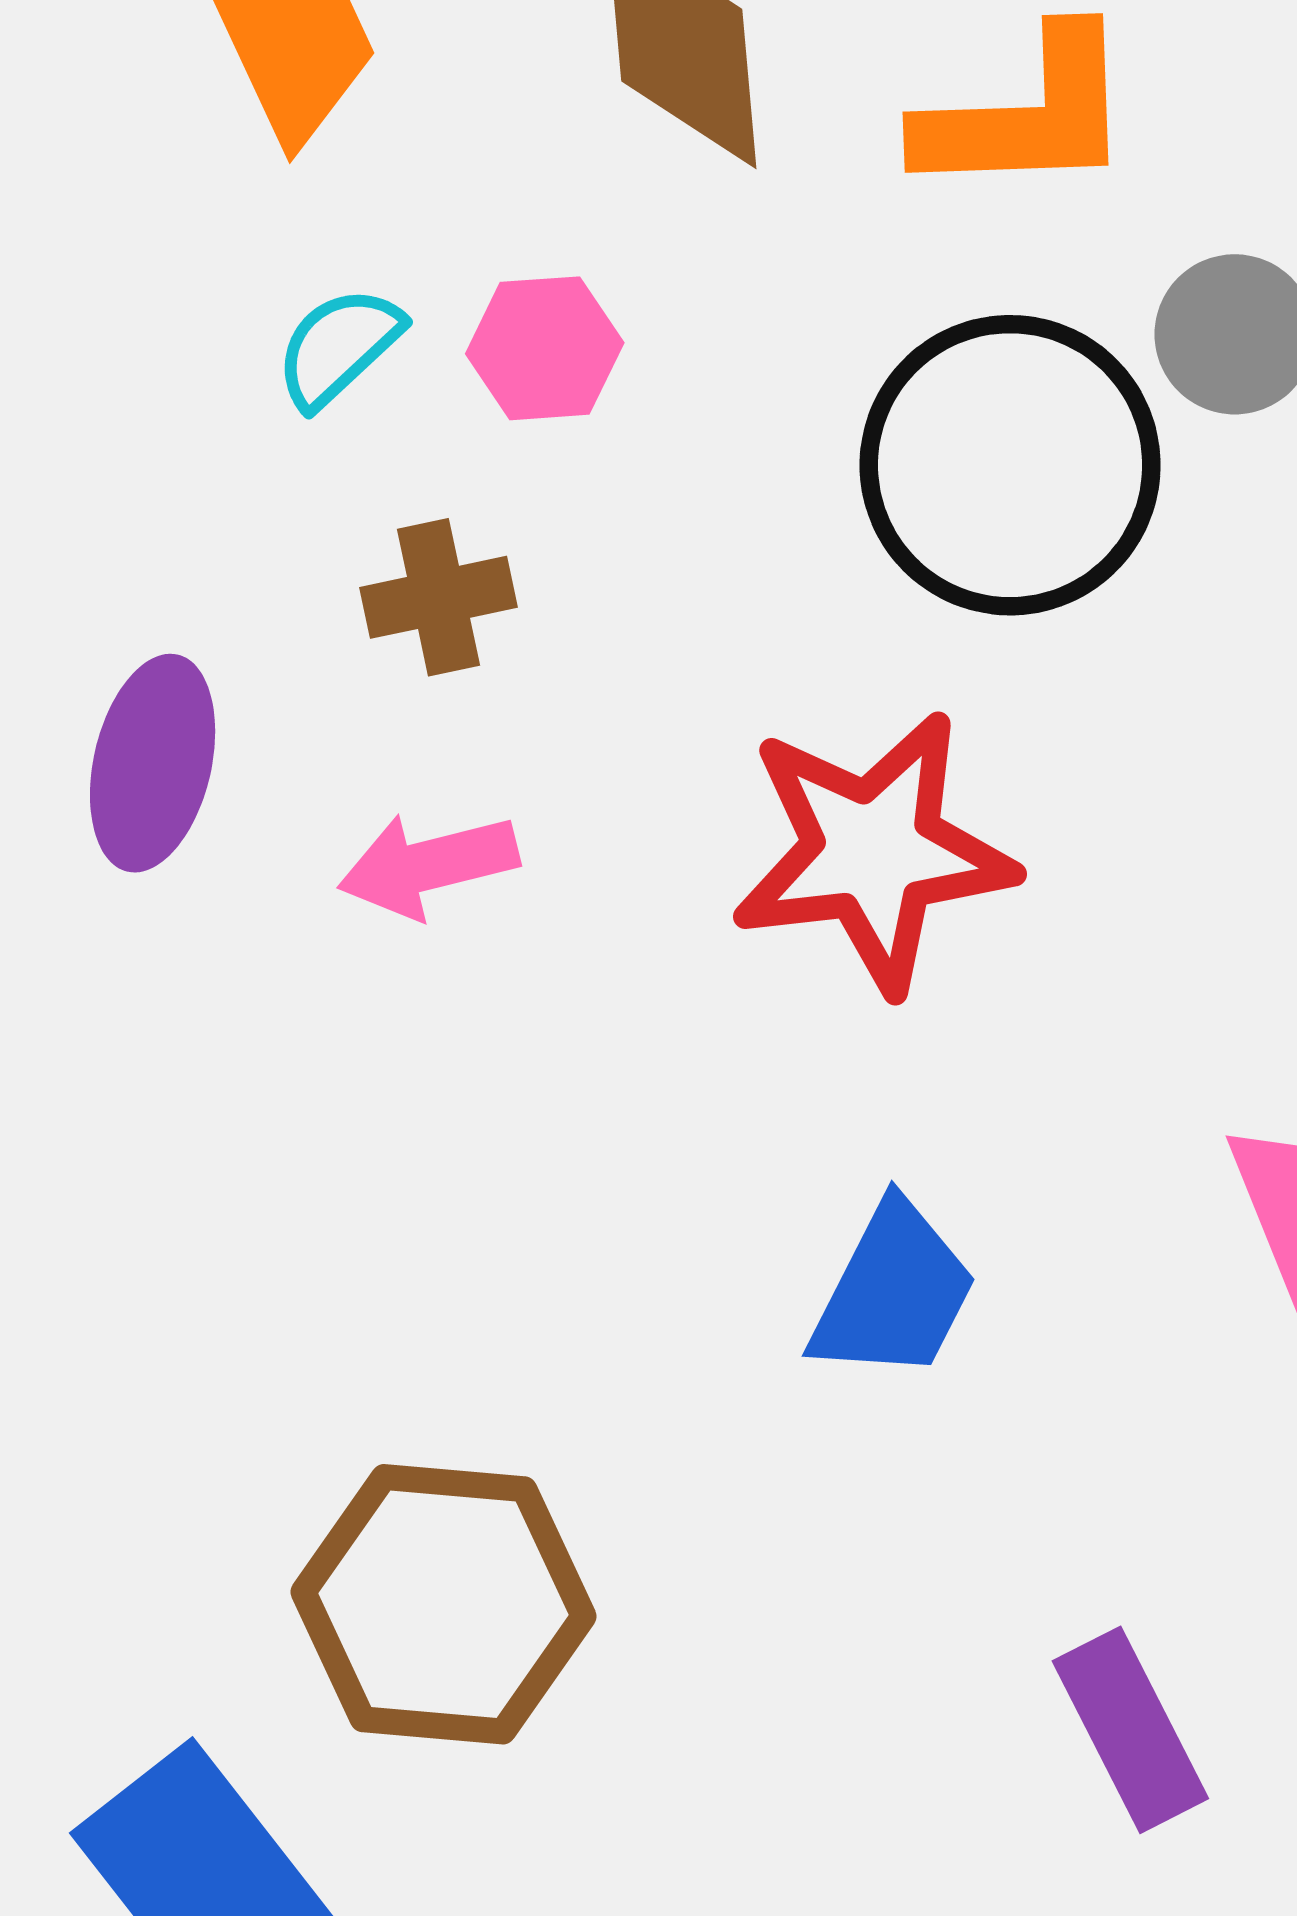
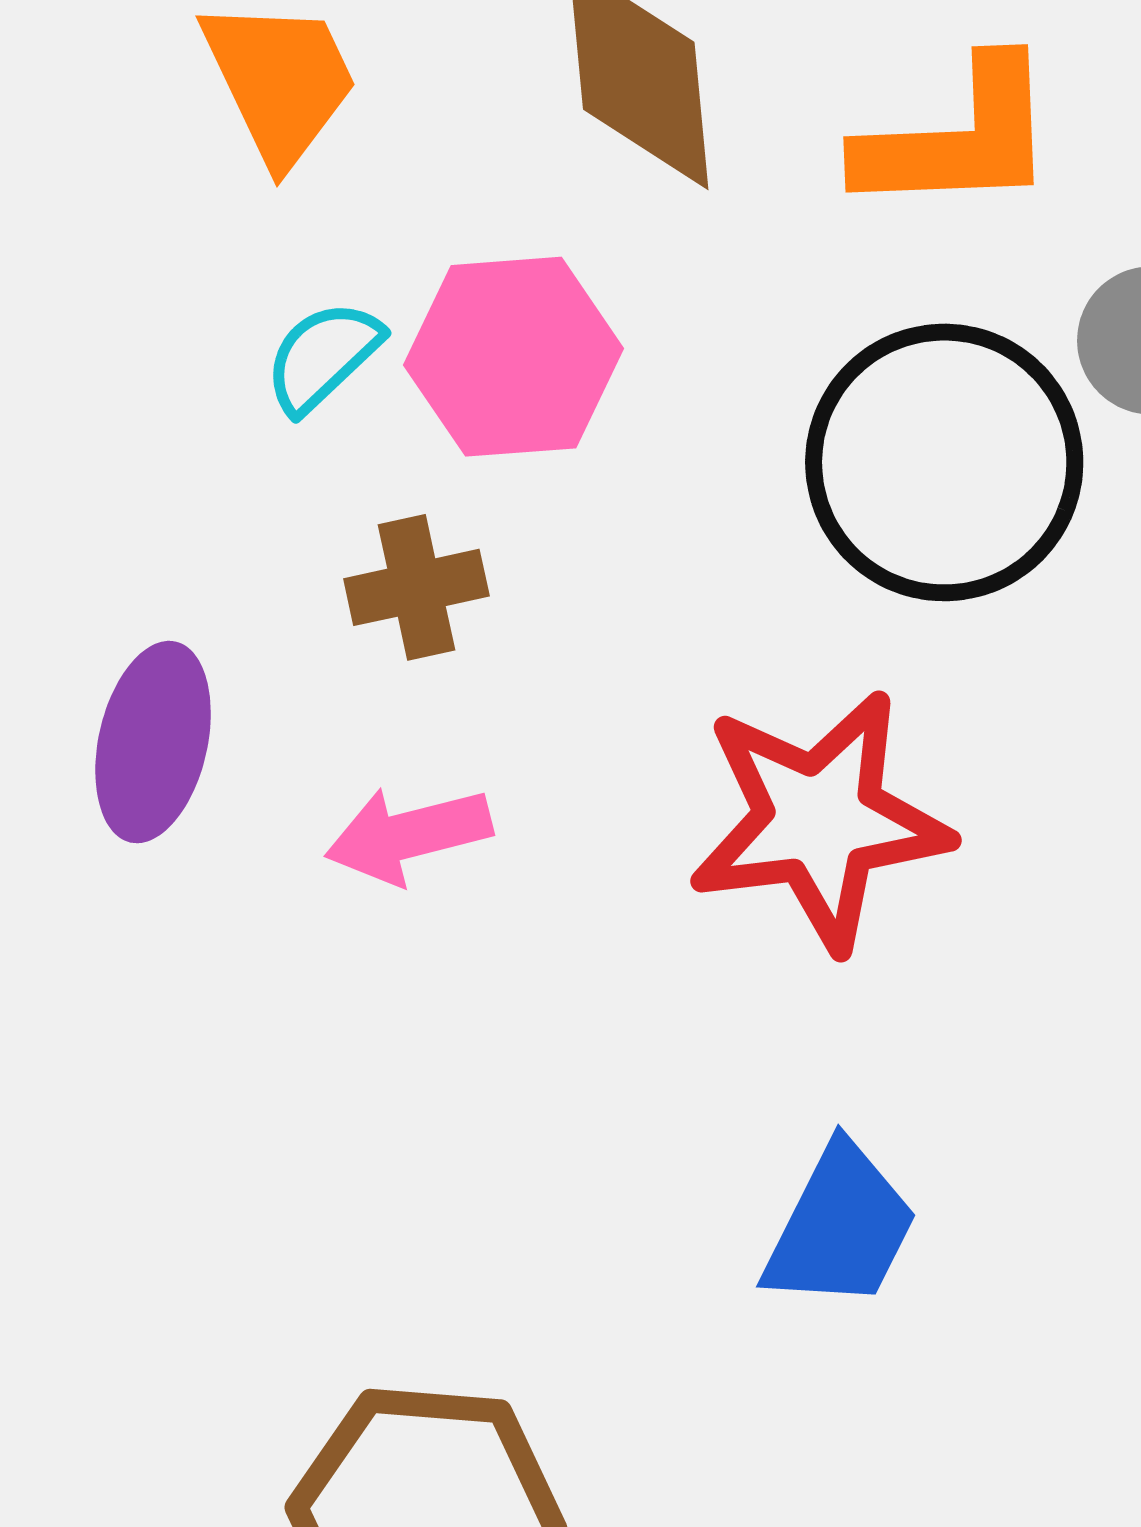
pink hexagon: (545, 348) -> (513, 357), size x1.5

